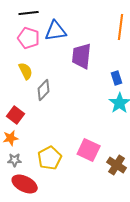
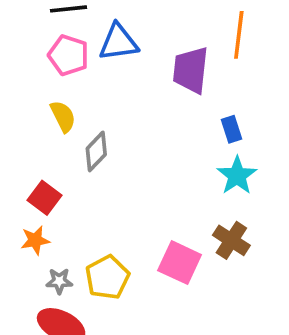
purple trapezoid: (82, 56) -> (191, 70), moved
gray star: (15, 160) -> (59, 281), moved
brown cross: (117, 165) -> (231, 240), moved

